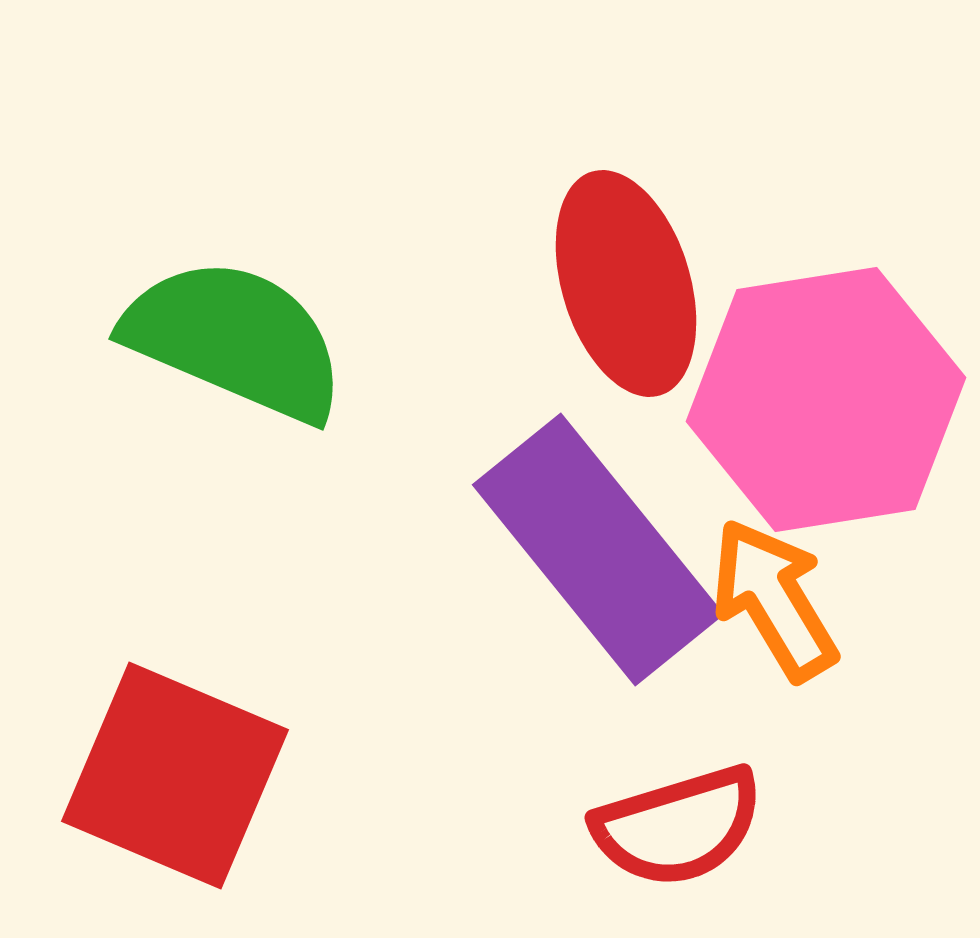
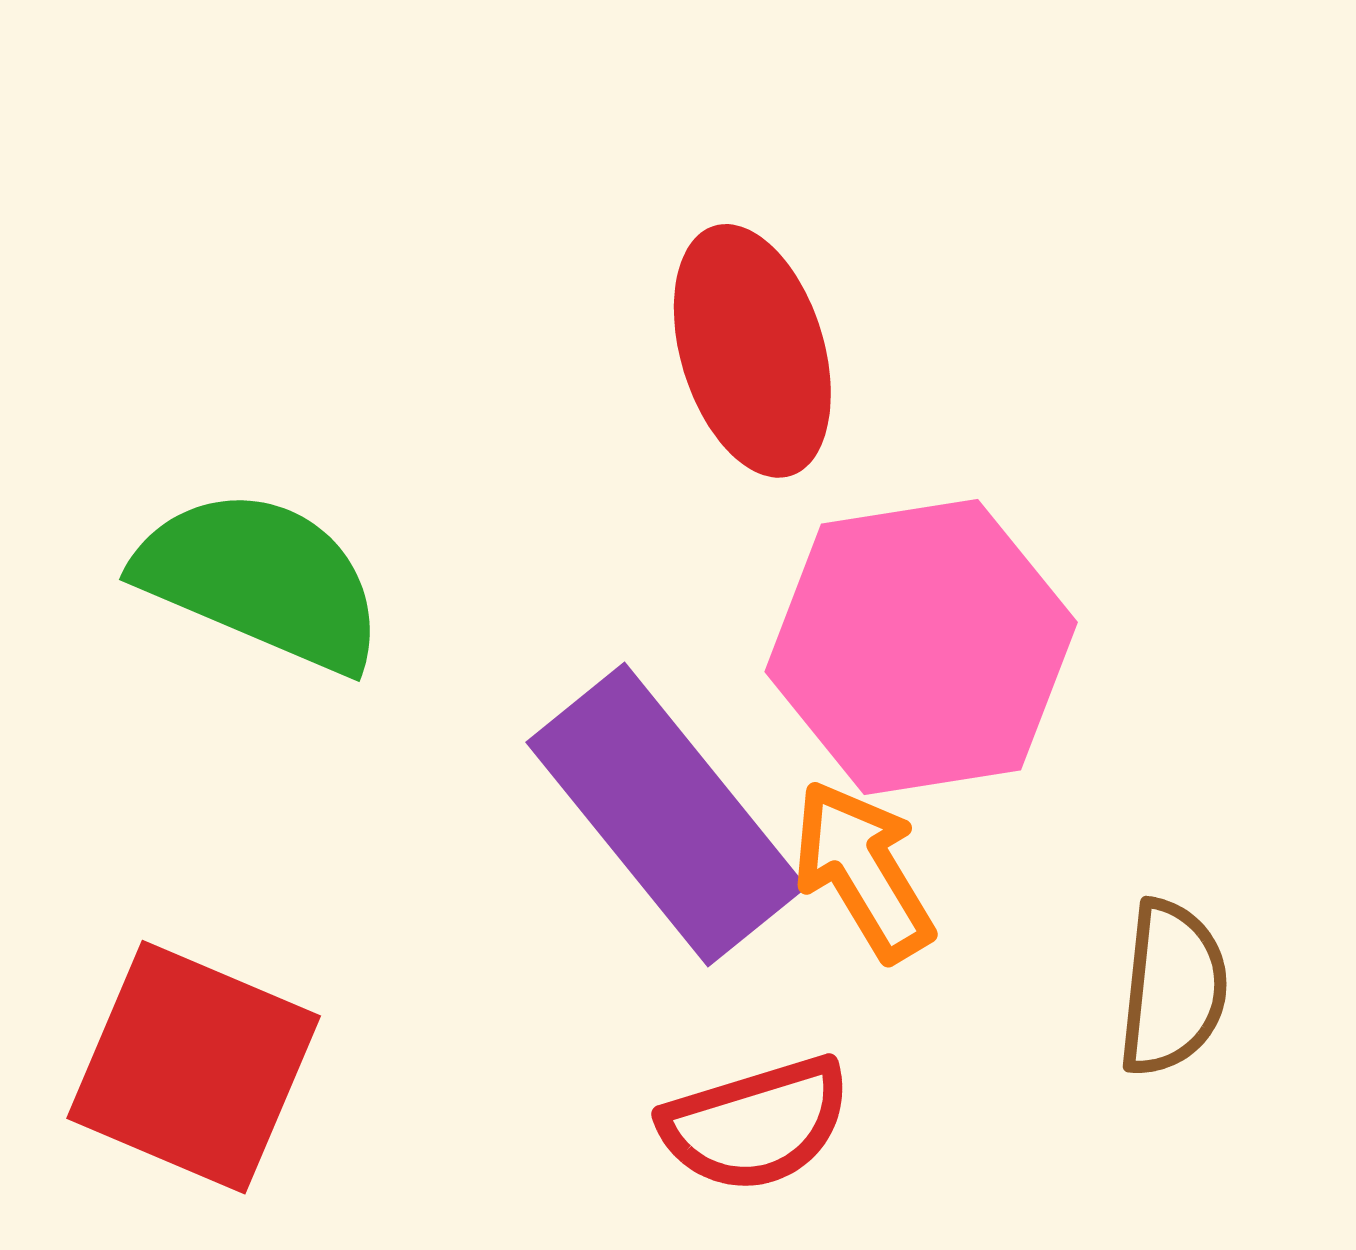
red ellipse: (626, 283) -> (752, 351), moved

